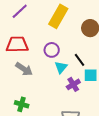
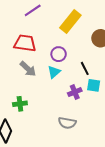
cyan triangle: (61, 67) -> (54, 72), moved
green cross: (22, 104) -> (20, 104), turned -32

